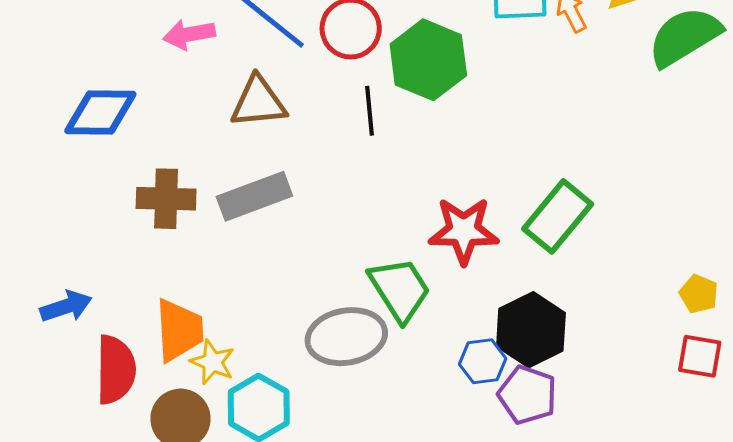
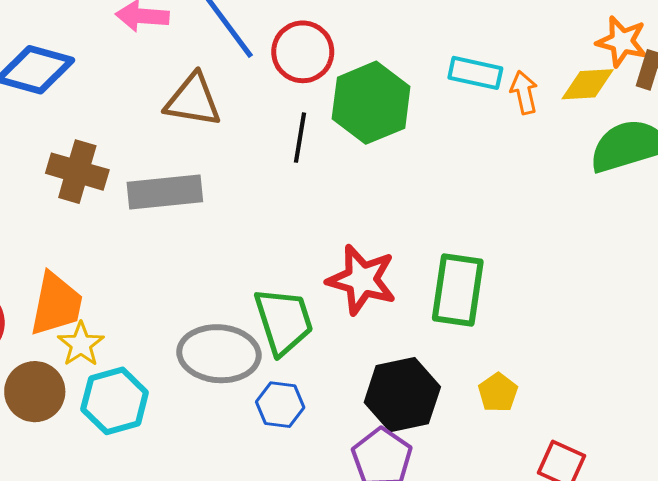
green rectangle: (558, 216) -> (458, 290), turned -46
yellow pentagon: (699, 294) -> (498, 393), moved
blue hexagon: (483, 361) -> (280, 405), moved

